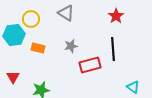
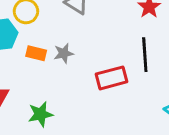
gray star: (71, 46) -> (64, 53), moved

